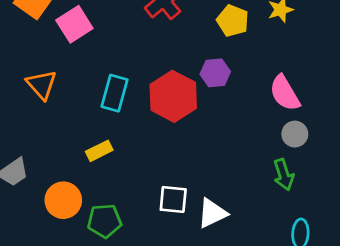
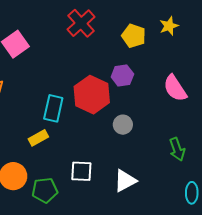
cyan rectangle: (115, 93) -> (53, 108), moved
gray circle: (295, 134) -> (123, 125), moved
white square: (173, 199) -> (81, 171), moved

